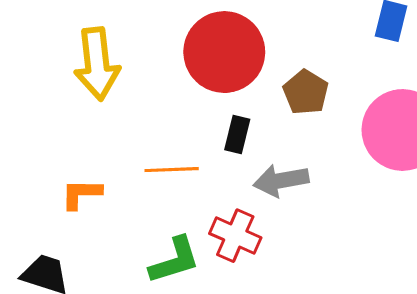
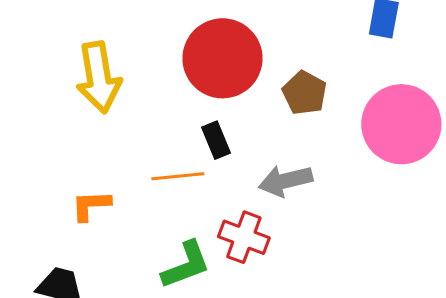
black rectangle: (237, 134) -> (216, 140), moved, turned -33

